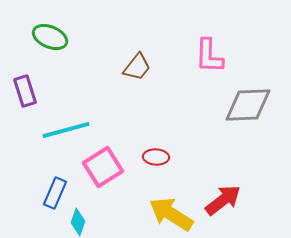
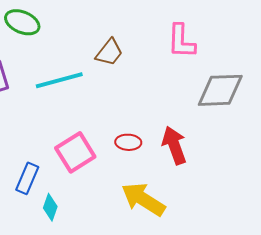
cyan line: (66, 130) -> (59, 80), moved
red arrow: (223, 200) -> (174, 145), moved, turned -72

